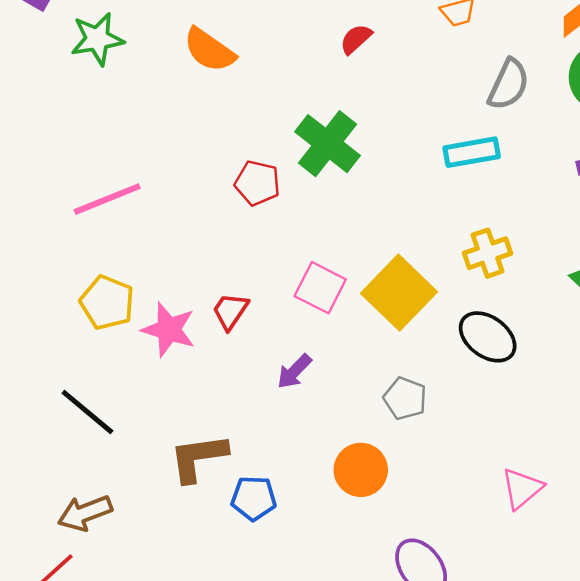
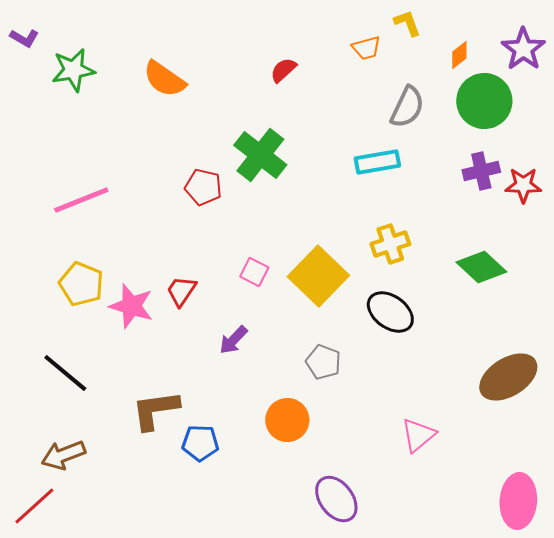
pink square: (320, 288) -> (254, 272), size x0.7

